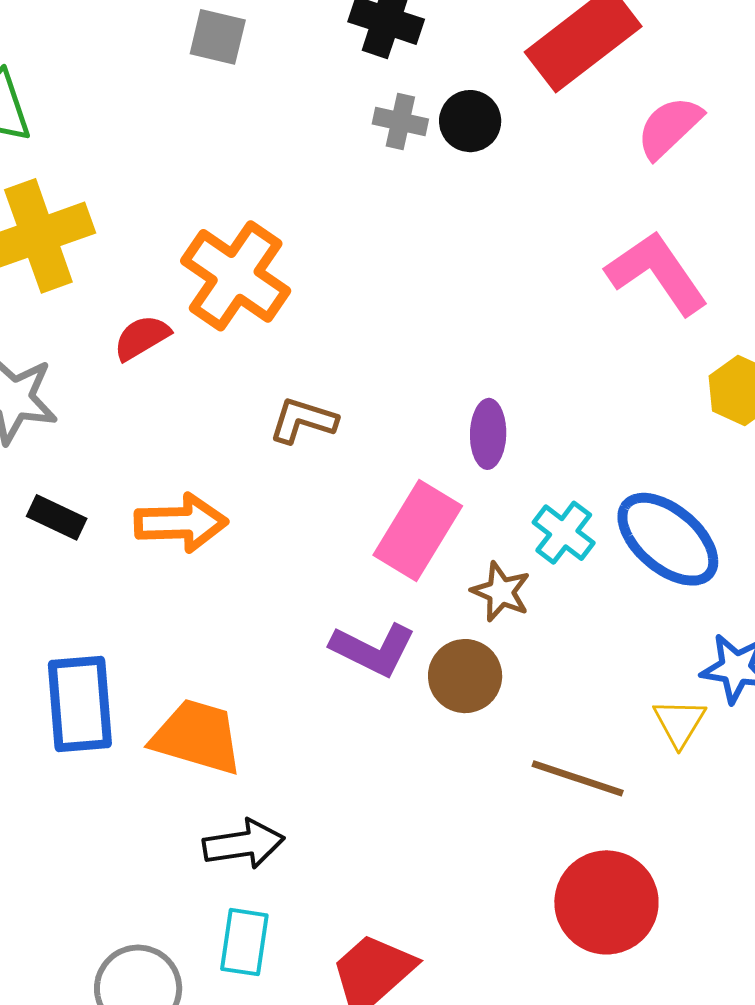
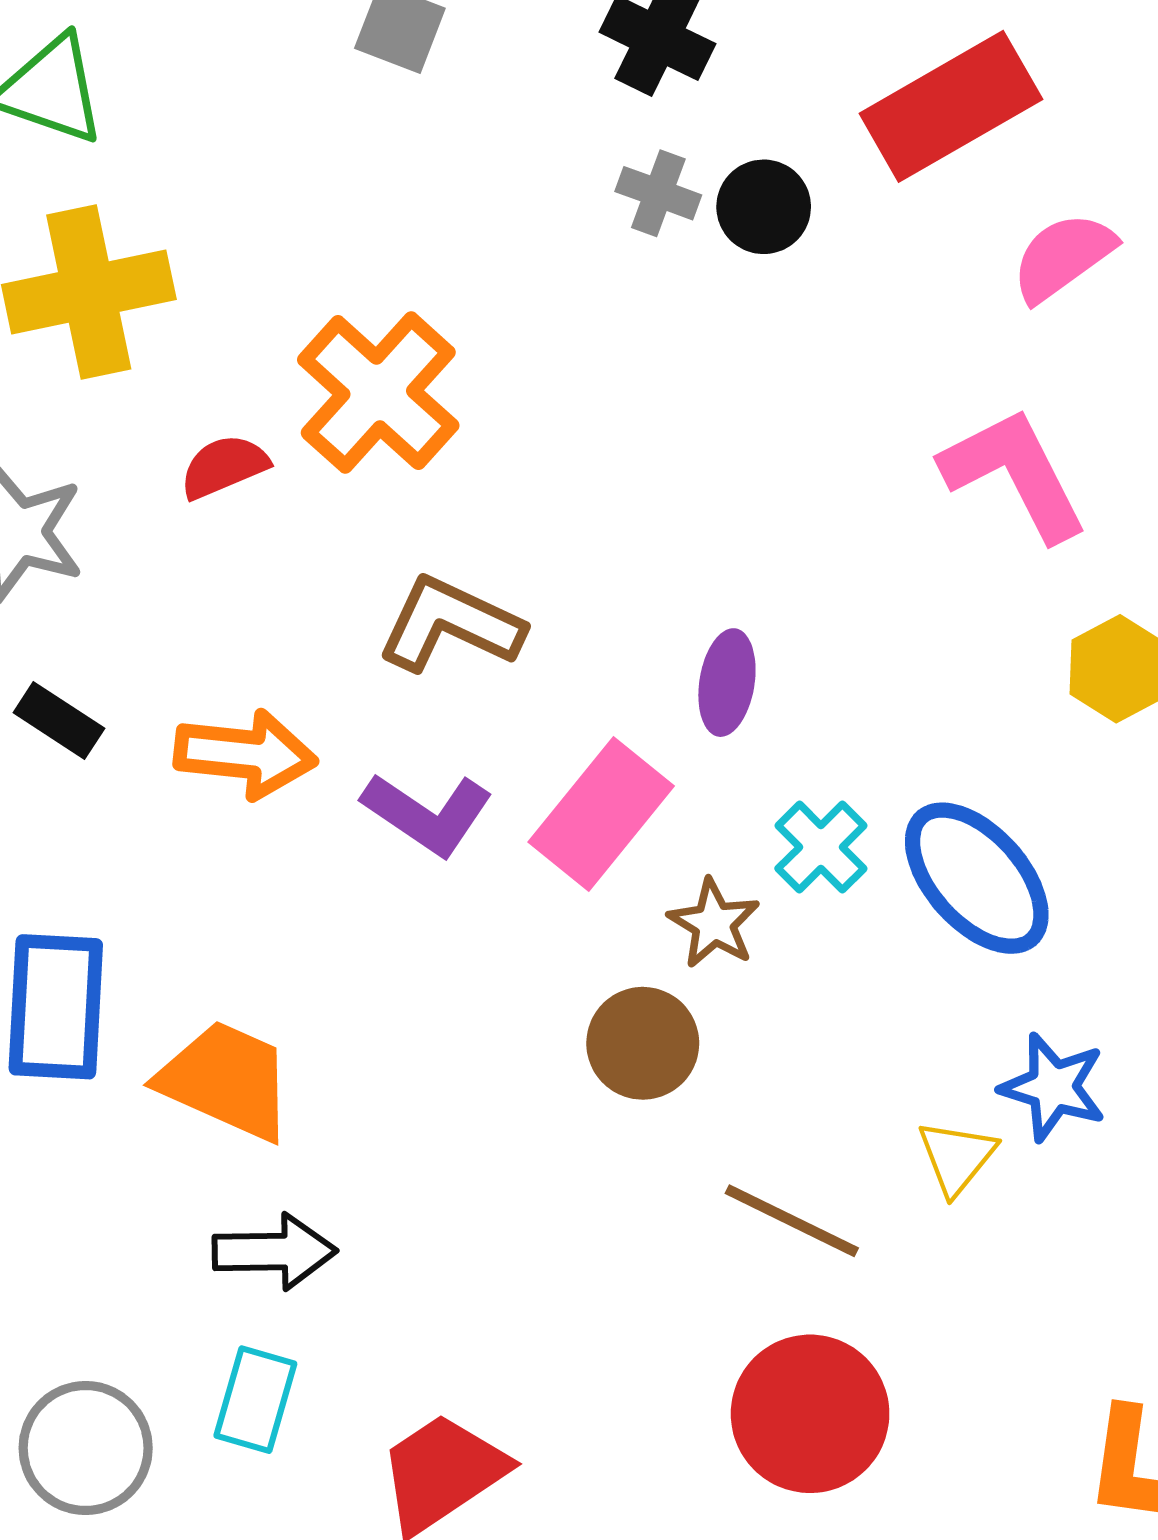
brown L-shape: (303, 420) -> (450, 624), size x1.4
purple L-shape: (373, 650) -> (427, 814), moved

